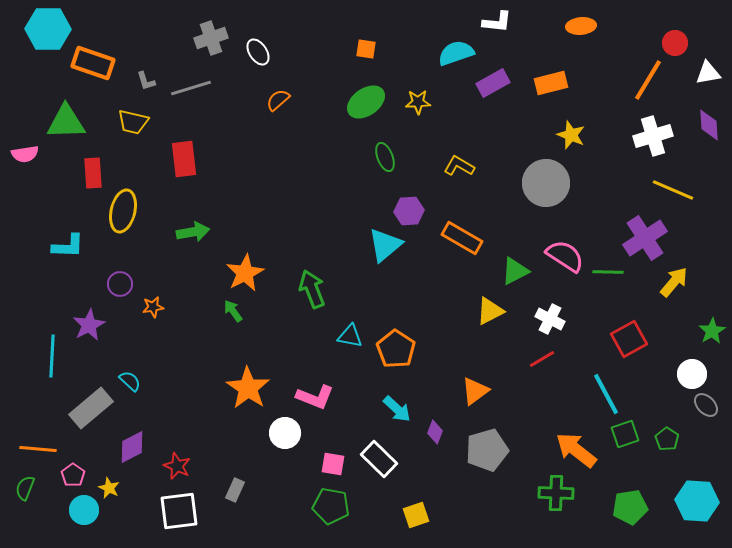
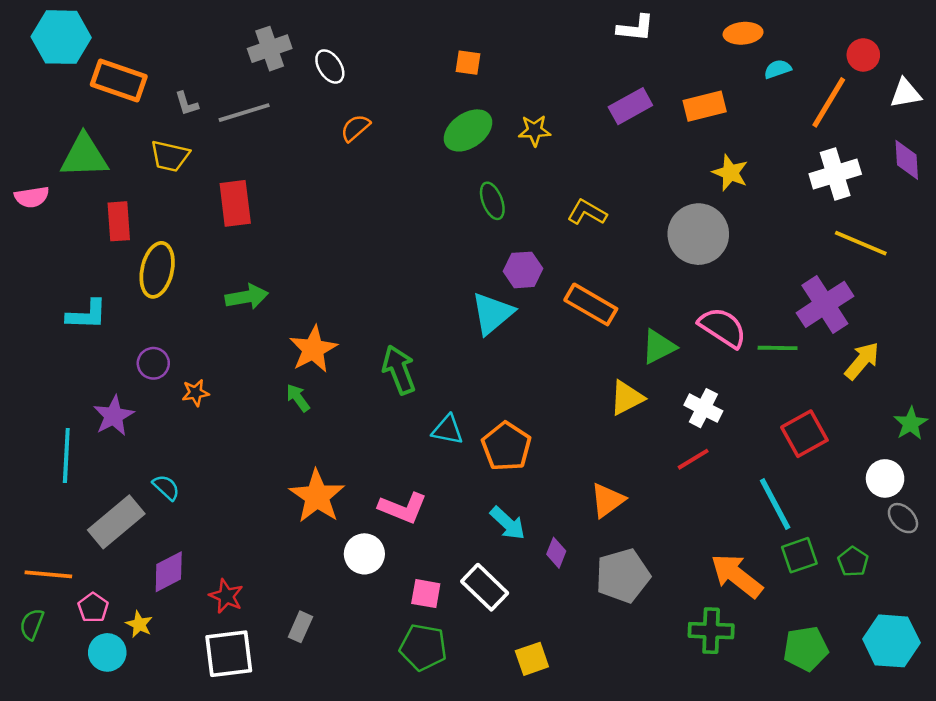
cyan semicircle: (456, 53) -> (778, 69), moved, size x0.6

